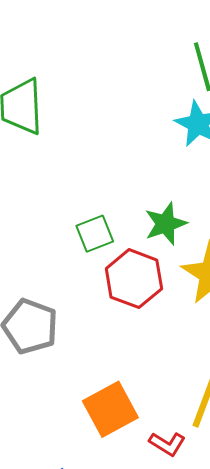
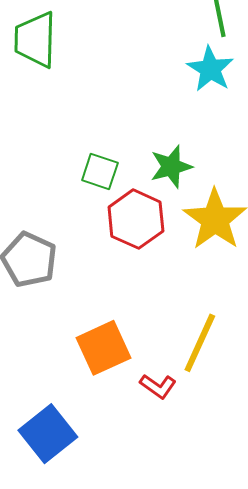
green square: (95, 234) -> (100, 172), turned 36

